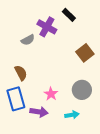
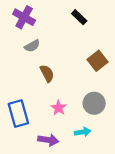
purple cross: (47, 27) -> (24, 17), moved
brown semicircle: (21, 73) -> (47, 73), moved
purple arrow: (39, 112) -> (48, 140), moved

